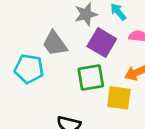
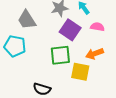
gray trapezoid: (55, 44) -> (27, 20), moved

